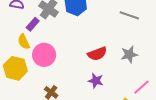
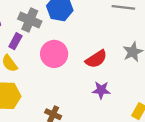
pink circle: (44, 55) -> (54, 54), moved

